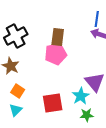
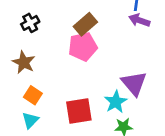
black cross: (16, 36) -> (30, 23), size x0.6
brown rectangle: (58, 37) -> (85, 24), turned 42

